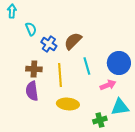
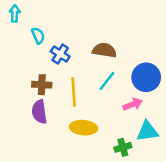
brown semicircle: (73, 41) -> (104, 50), moved, turned 54
cyan line: (87, 66) -> (107, 81), turned 54

